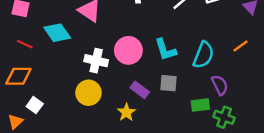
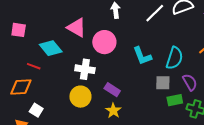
red line: (25, 44) -> (34, 66), moved
pink circle: (128, 50) -> (104, 42), moved
gray square: (168, 83) -> (163, 83), moved
purple rectangle: (140, 90) -> (112, 90), moved

